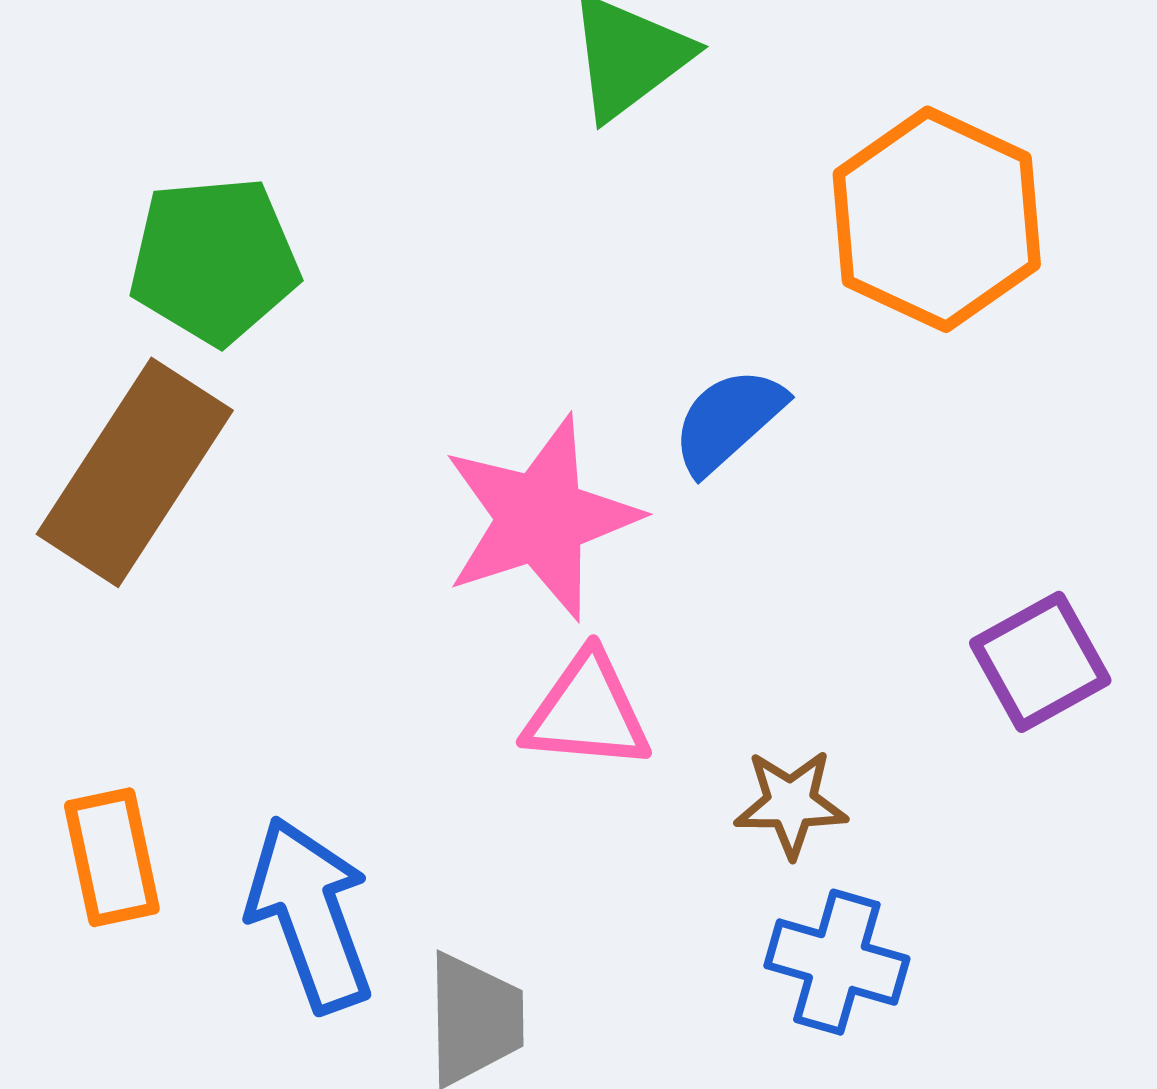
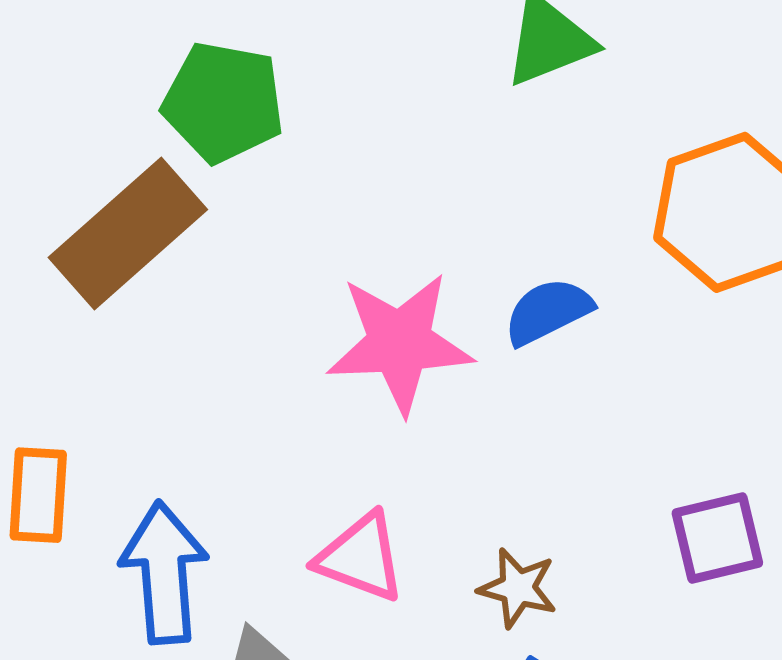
pink triangle: (587, 712) -> (361, 557), moved

